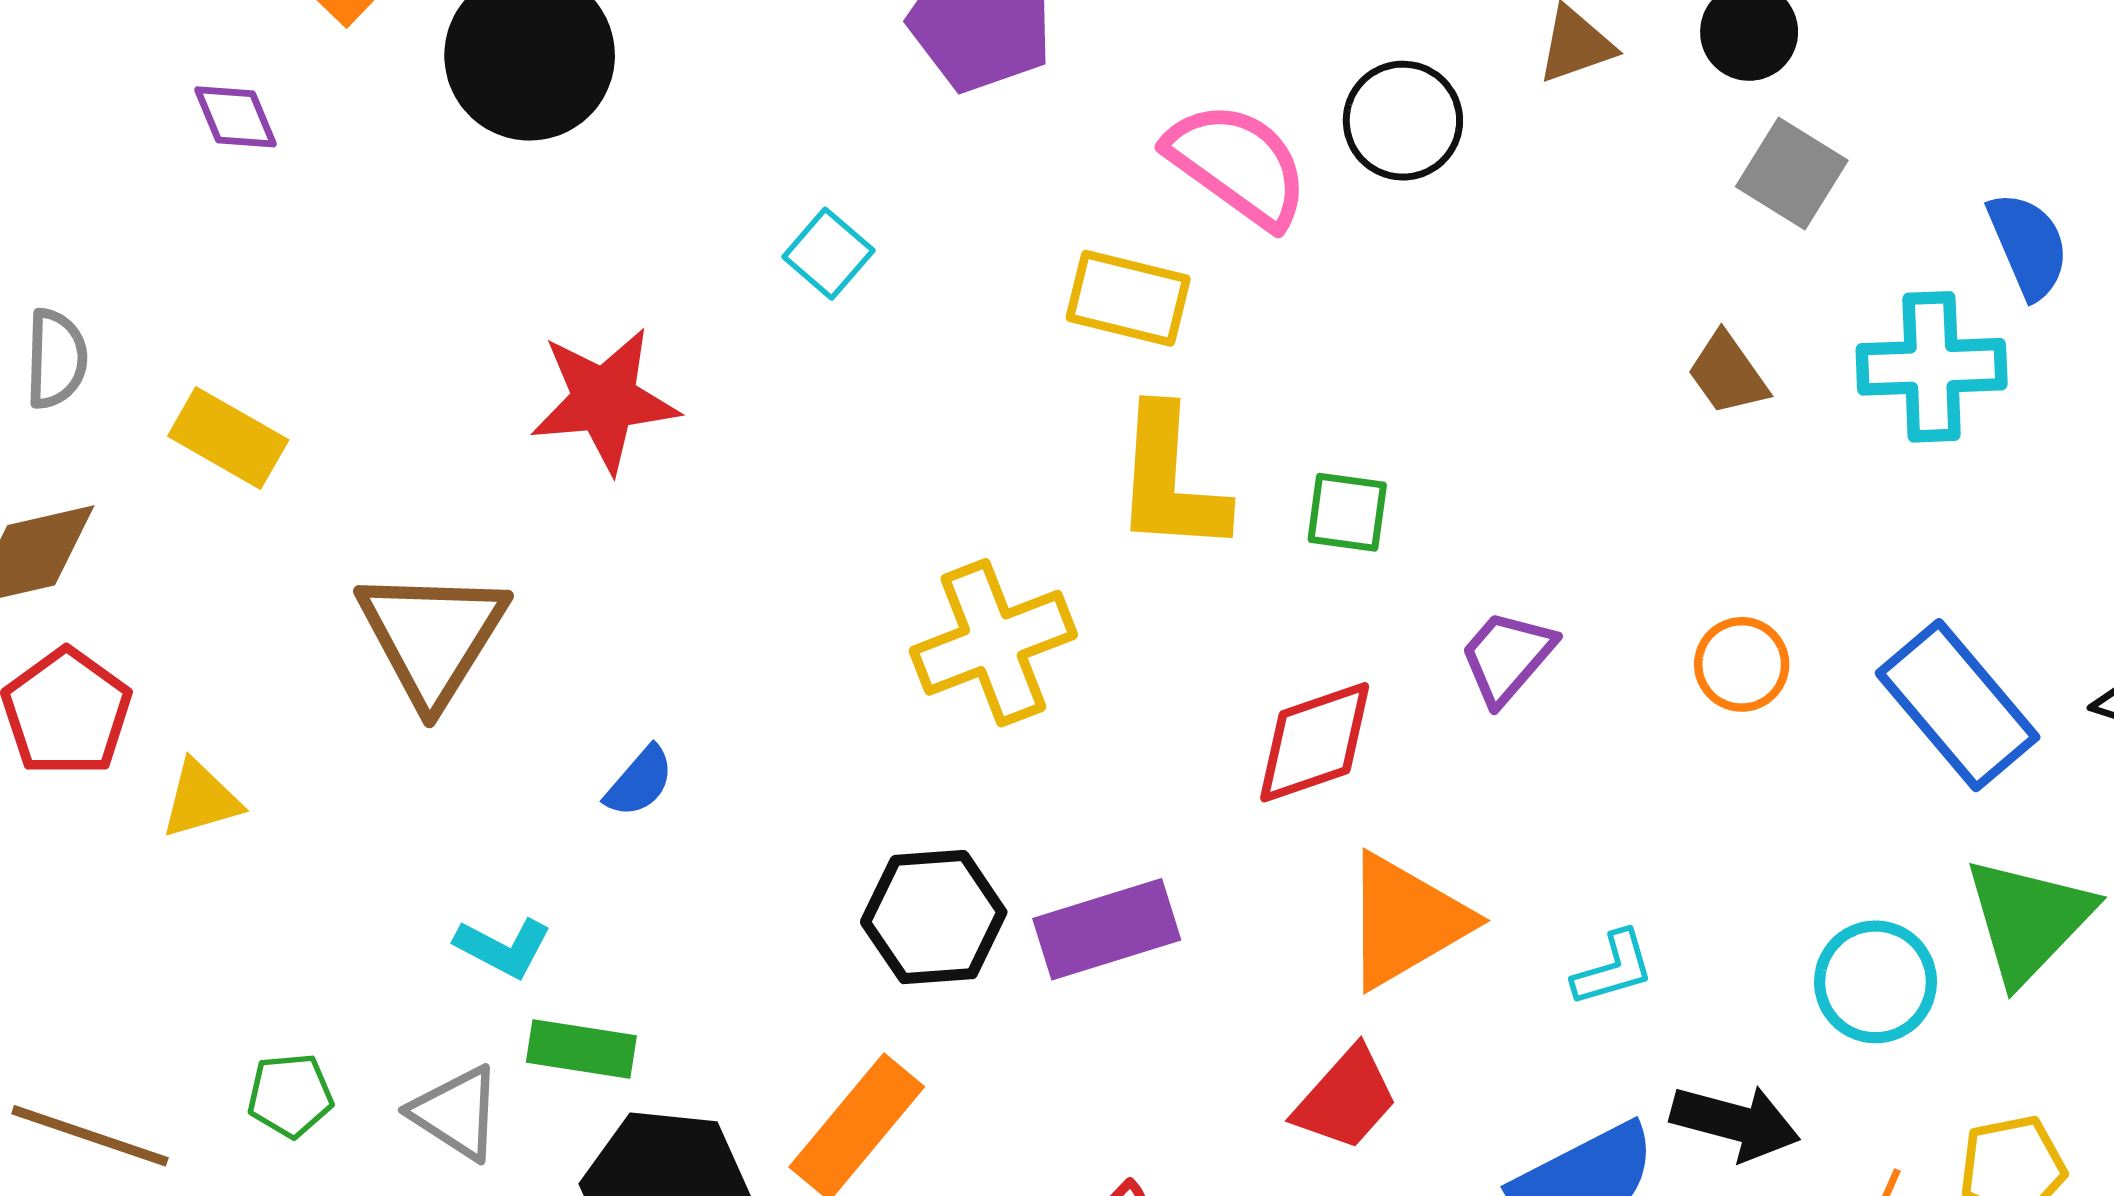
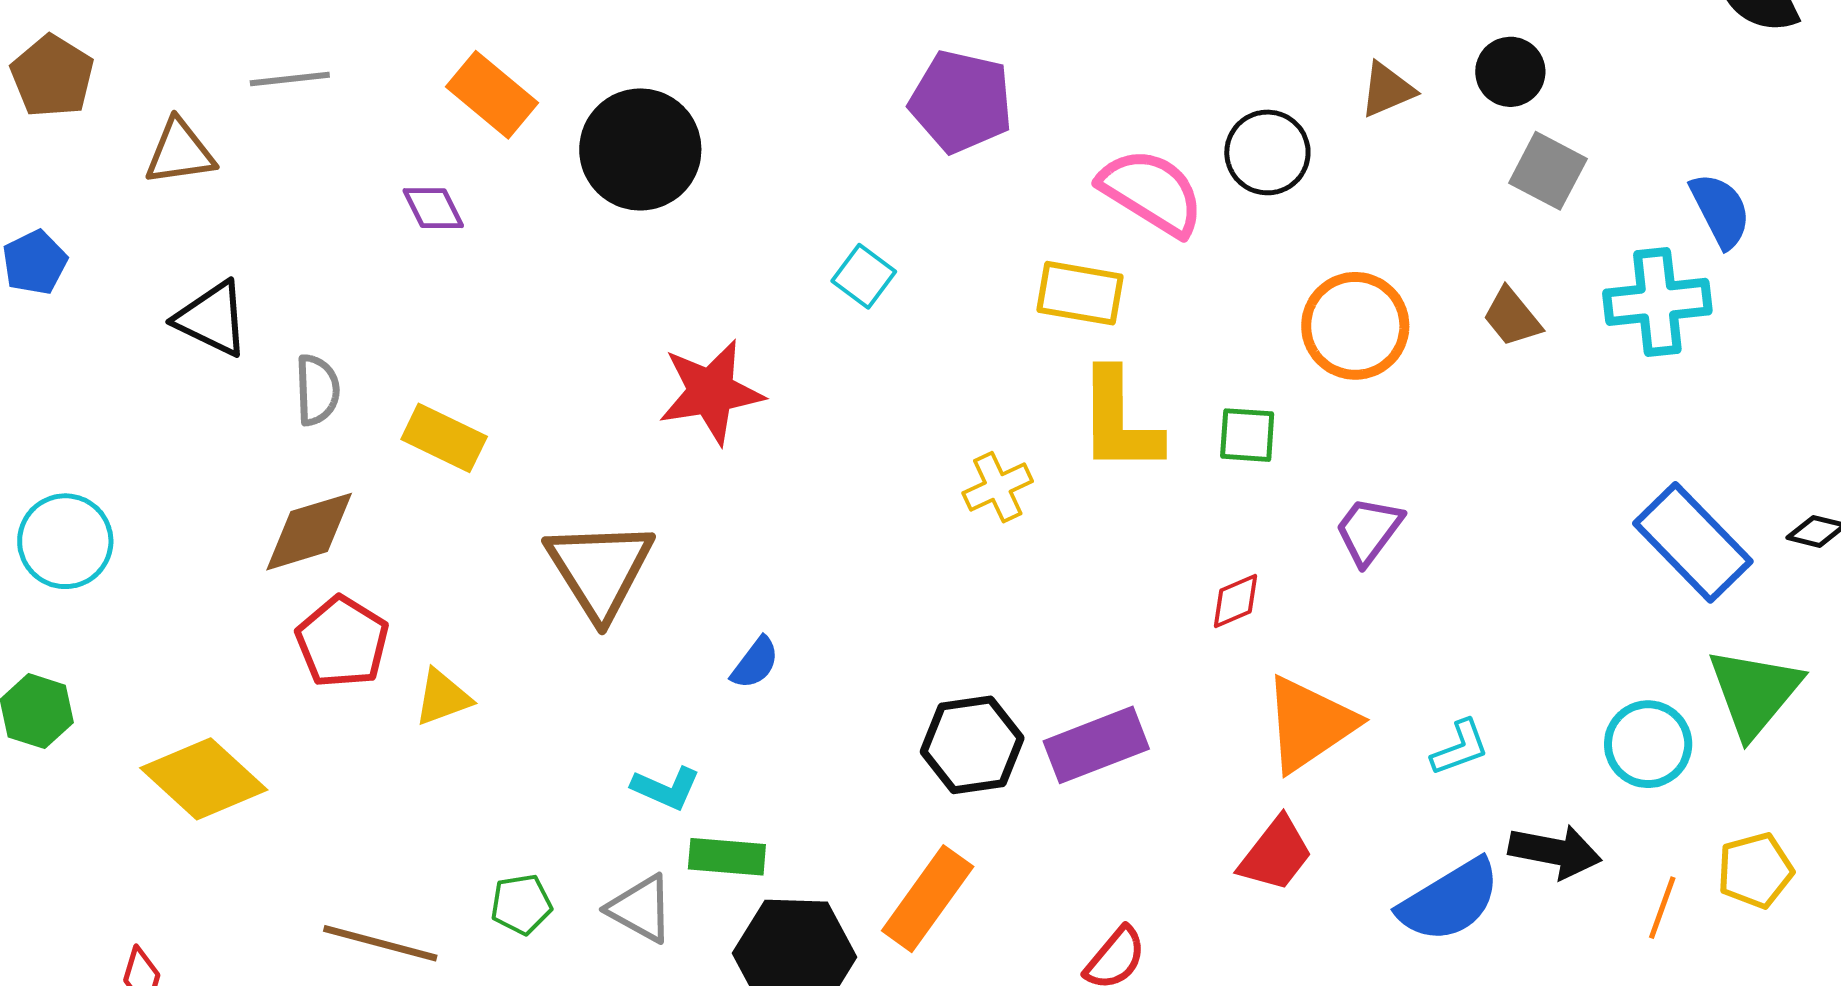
yellow cross: (993, 643) -> (998, 487), moved, size x0.6
orange circle: (1742, 664) -> (1355, 326), moved, size x1.6
red diamond: (1315, 742) -> (1235, 601), size x0.6

